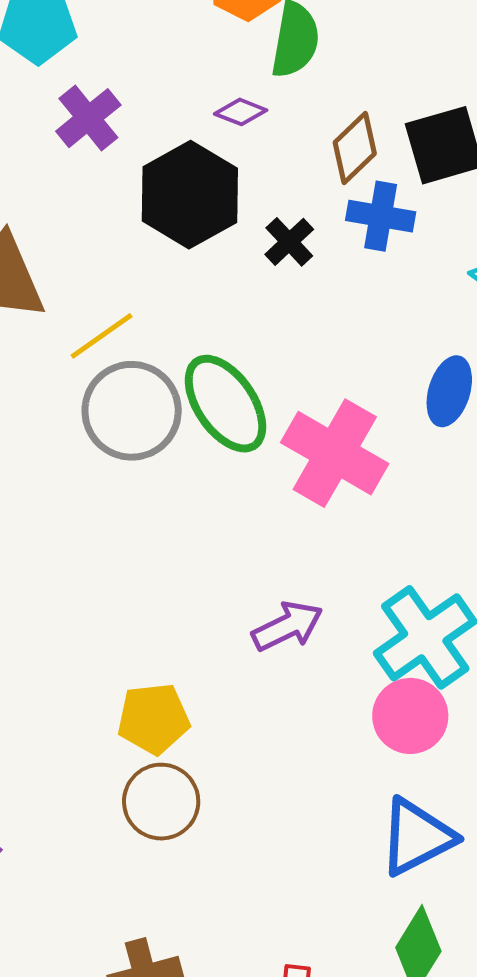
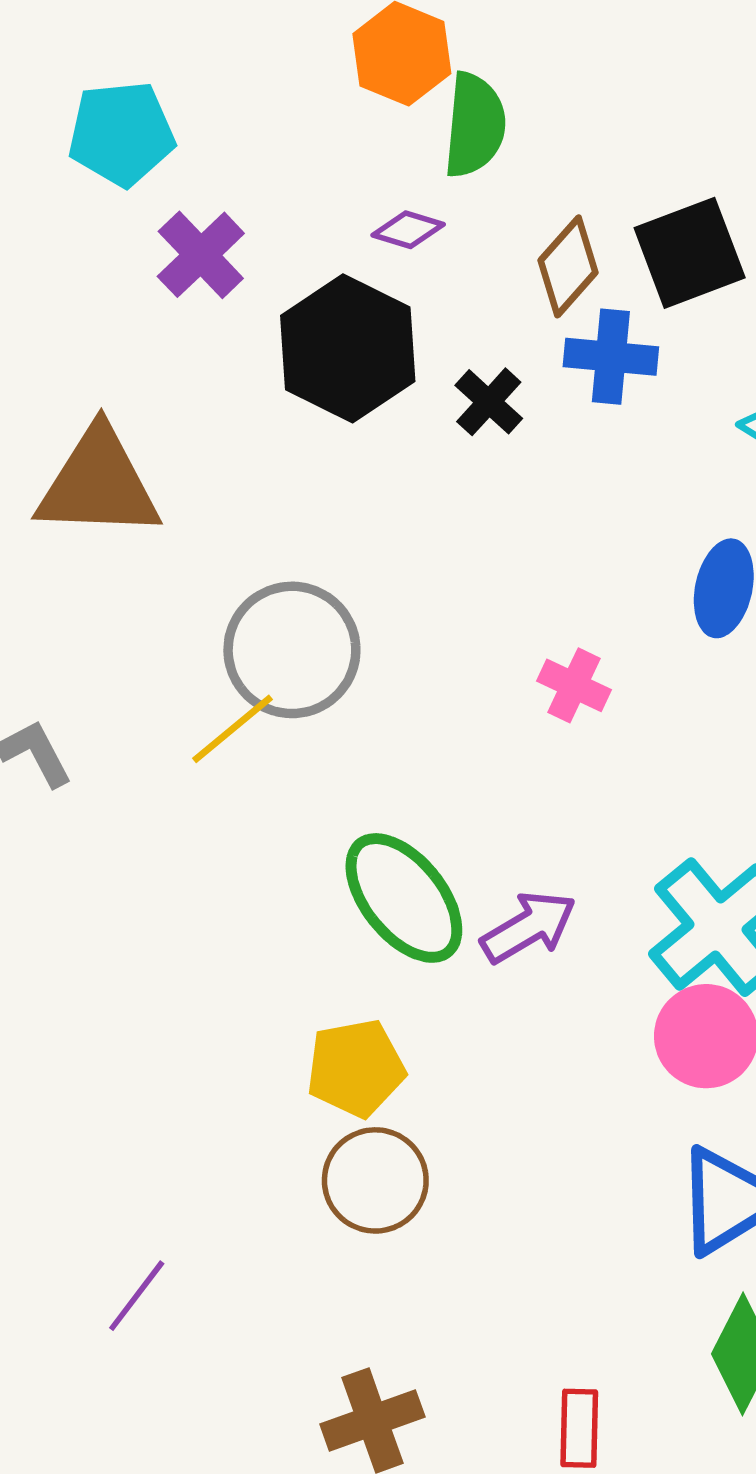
yellow line: (102, 336) -> (232, 729), moved
green ellipse: (225, 404) -> (404, 898), moved
pink cross: (335, 453) -> (574, 685), size x0.5

